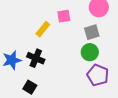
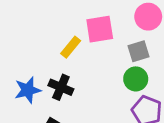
pink square: (64, 16) -> (100, 29), size x1.5

